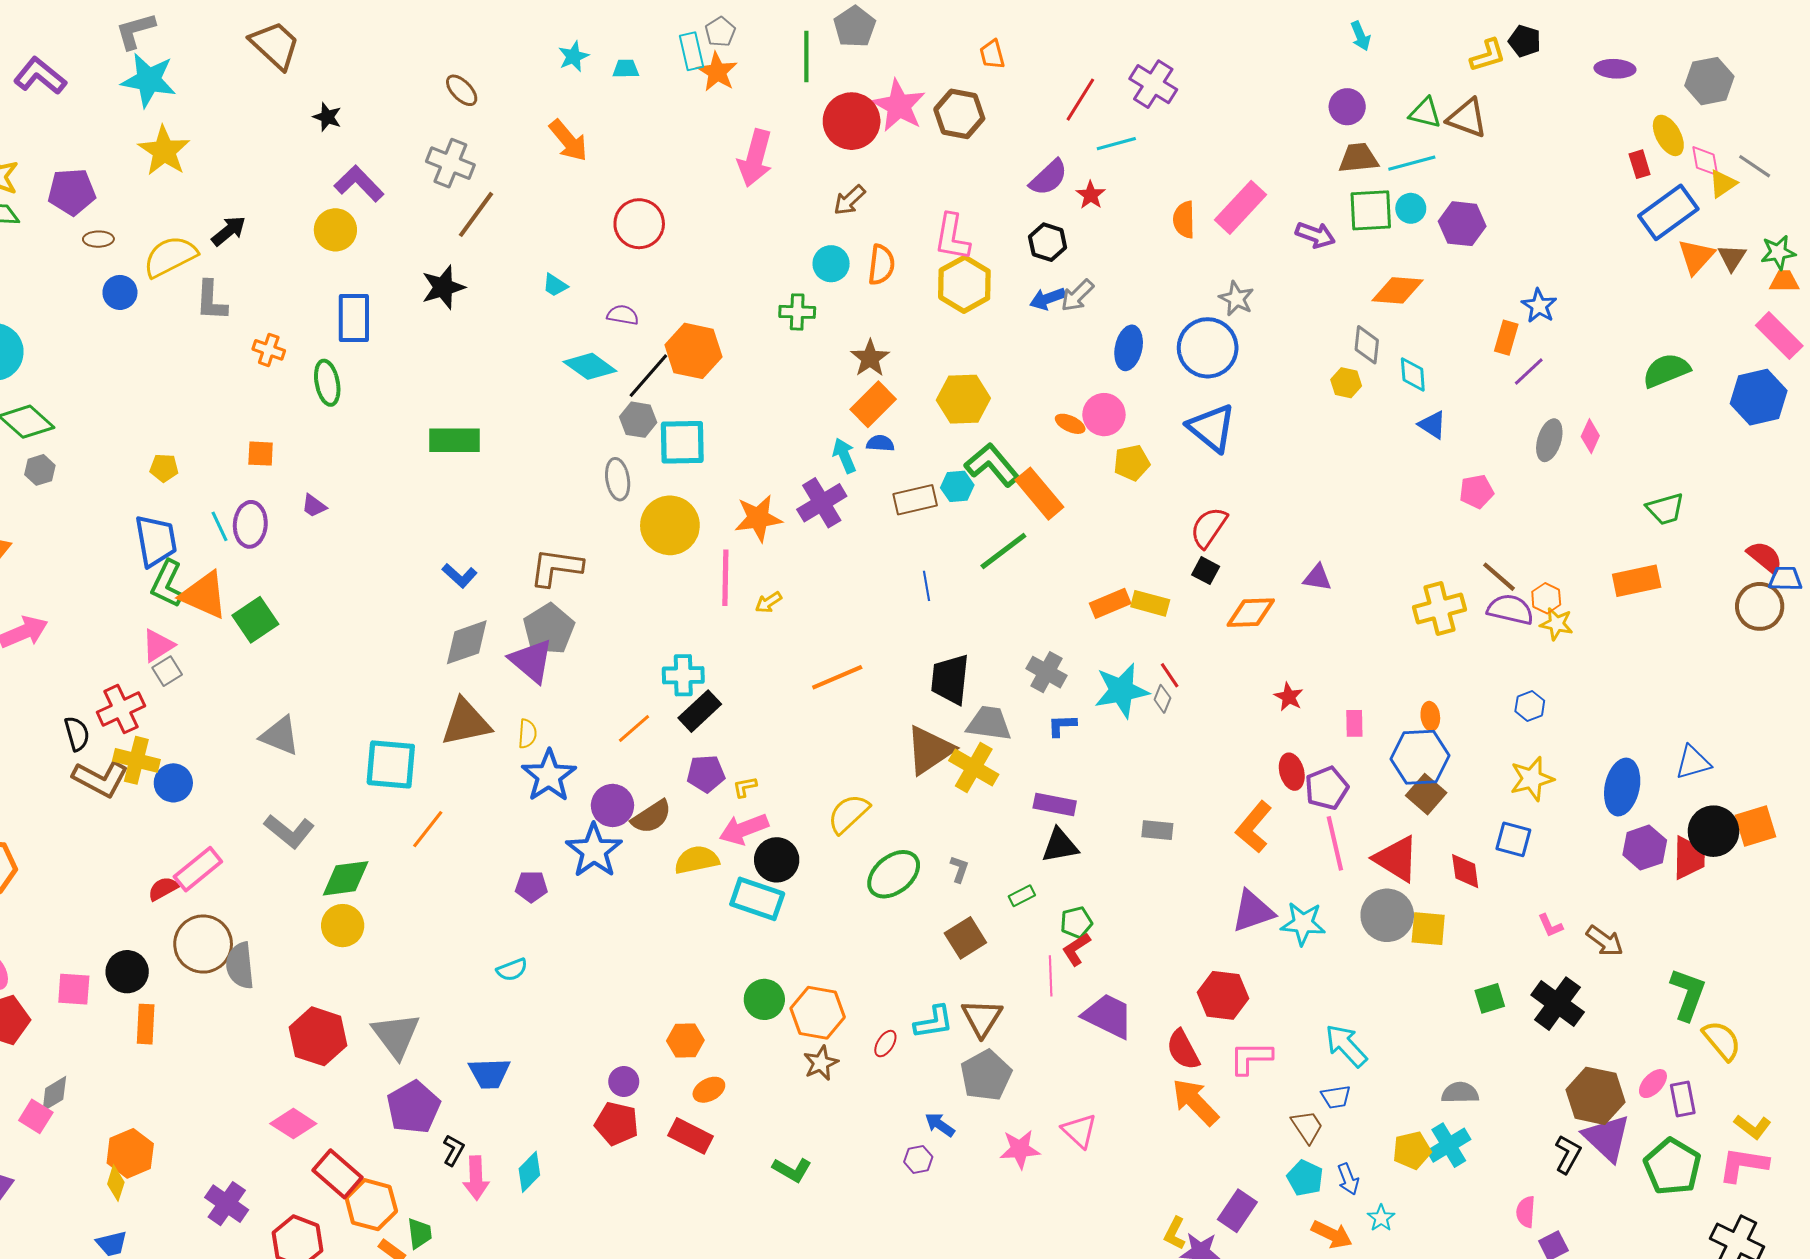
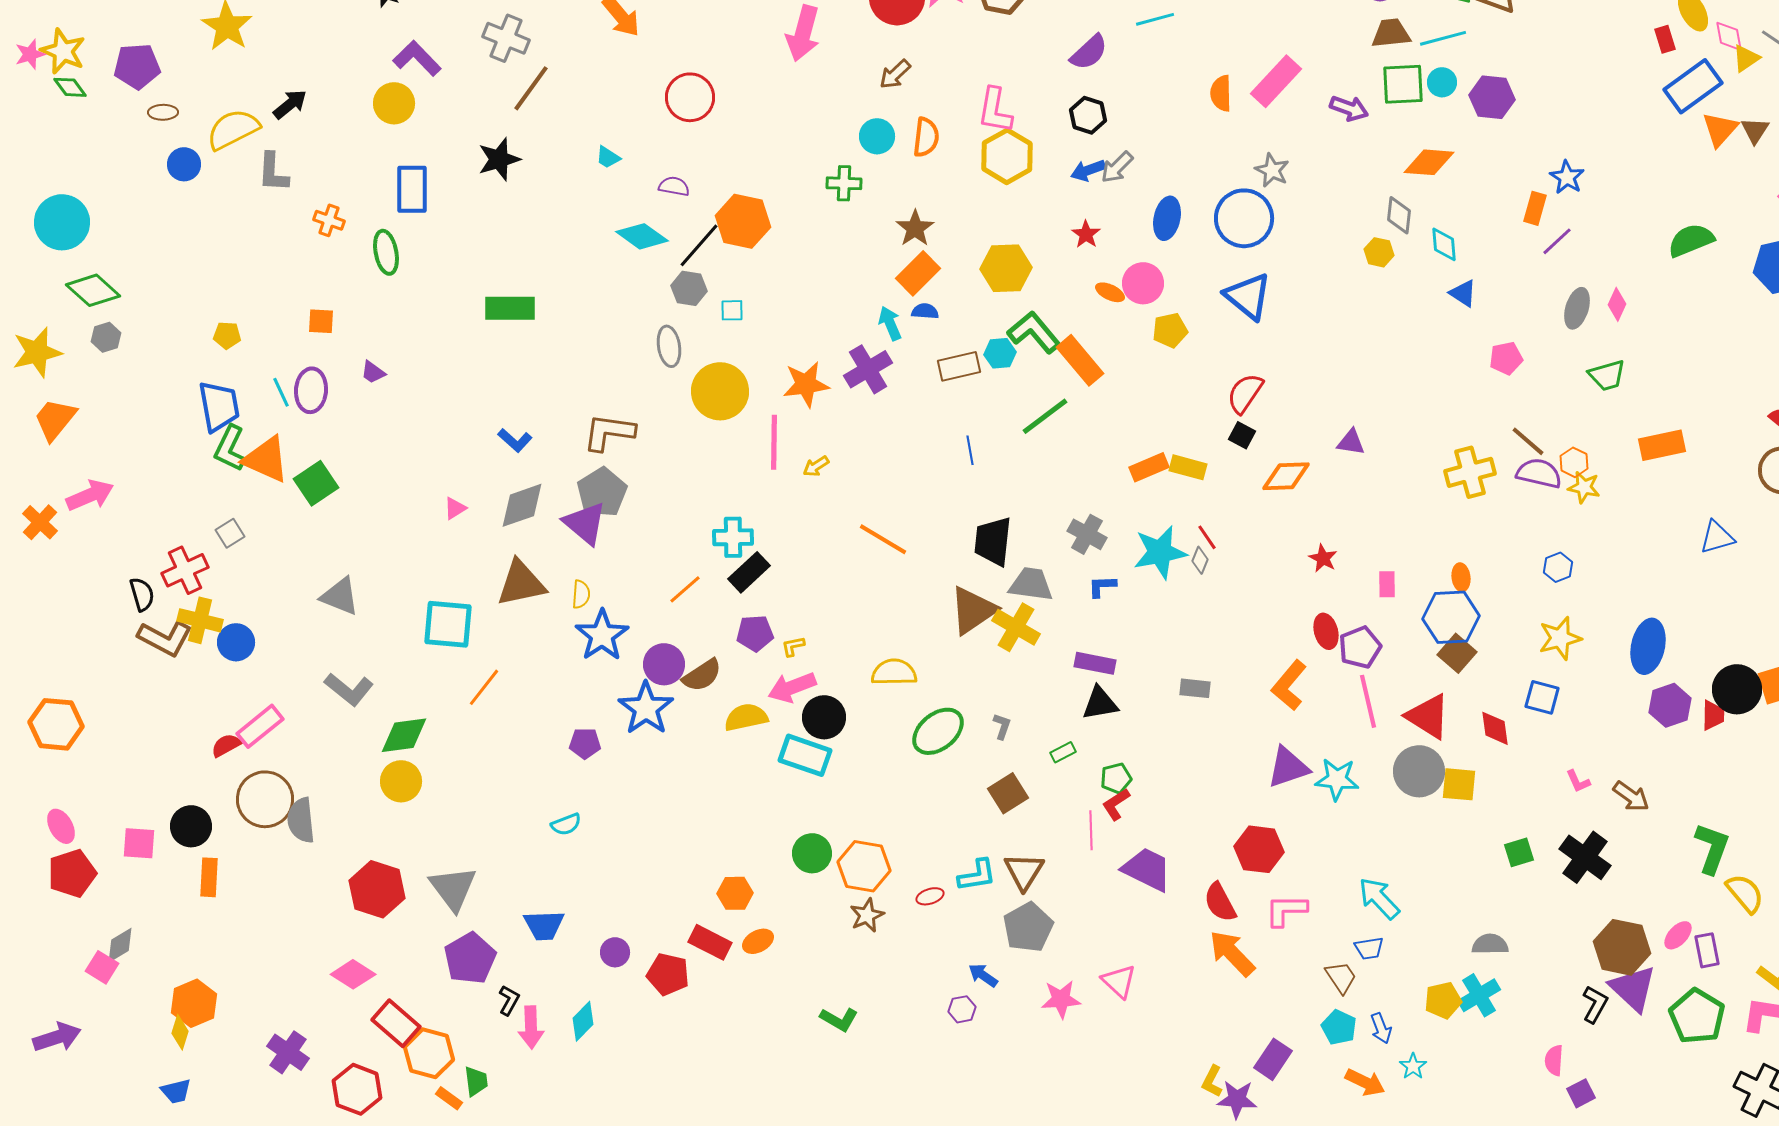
red star: (1091, 195) -> (1086, 234), moved
cyan square: (682, 442) -> (732, 310), size x0.5
green trapezoid: (1665, 509) -> (1607, 375), moved
pink triangle: (158, 645) -> (455, 508), moved, size x0.7
orange line: (837, 677) -> (883, 539), turned 54
blue triangle: (1693, 762) -> (1717, 537), moved
yellow semicircle: (848, 814) -> (894, 672), turned 42
red trapezoid: (1689, 858) -> (1713, 715), size x0.7
red ellipse: (885, 1044) -> (930, 896), turned 40
purple circle: (624, 1082) -> (615, 952), moved
red rectangle: (690, 1136) -> (710, 942), moved

